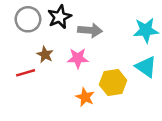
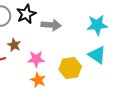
pink star: (78, 58) -> (36, 59), moved
orange star: (85, 97) -> (38, 80), moved

